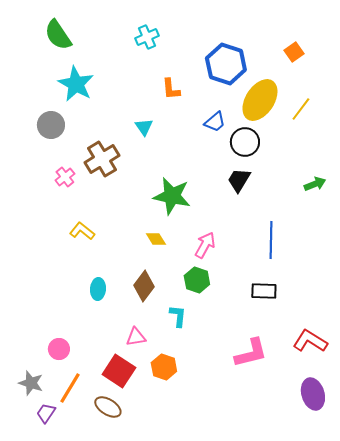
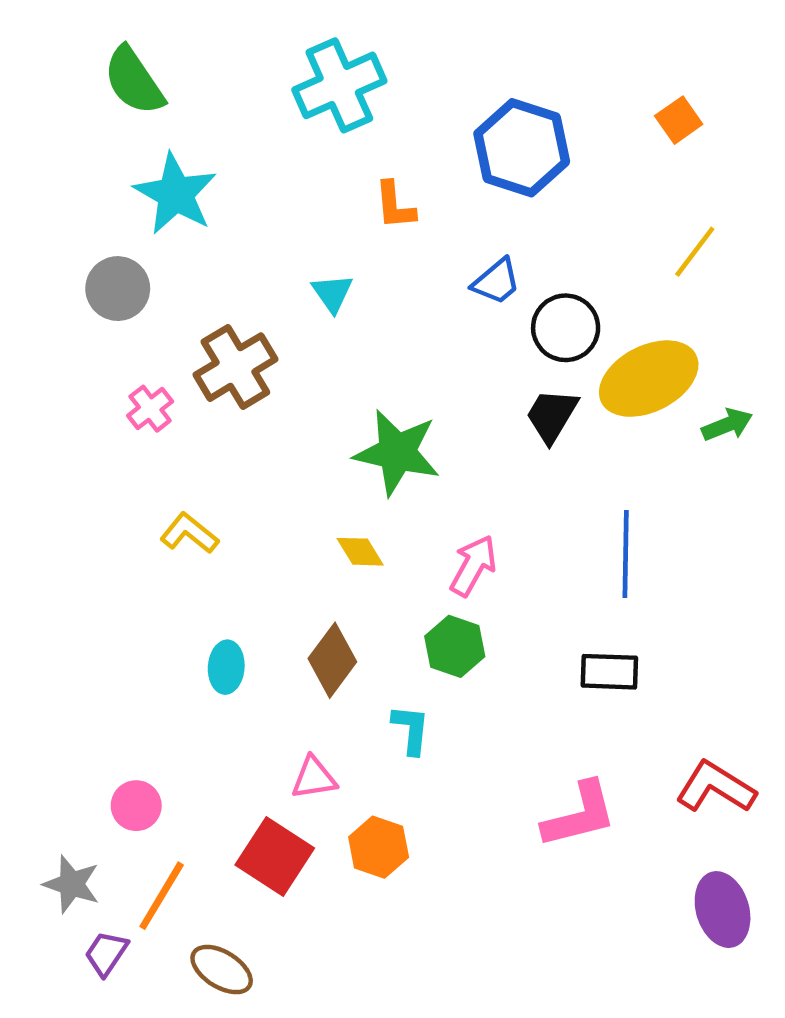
cyan cross: (147, 37) -> (339, 85), size x1.6
yellow ellipse: (260, 100) -> (649, 379), moved, turned 30
brown ellipse: (108, 407) -> (222, 970), moved

